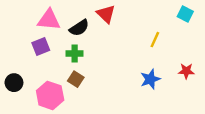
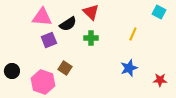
purple square: (41, 47) -> (49, 40), moved
green cross: (75, 54) -> (91, 38), moved
red star: (186, 71) -> (160, 80), moved

